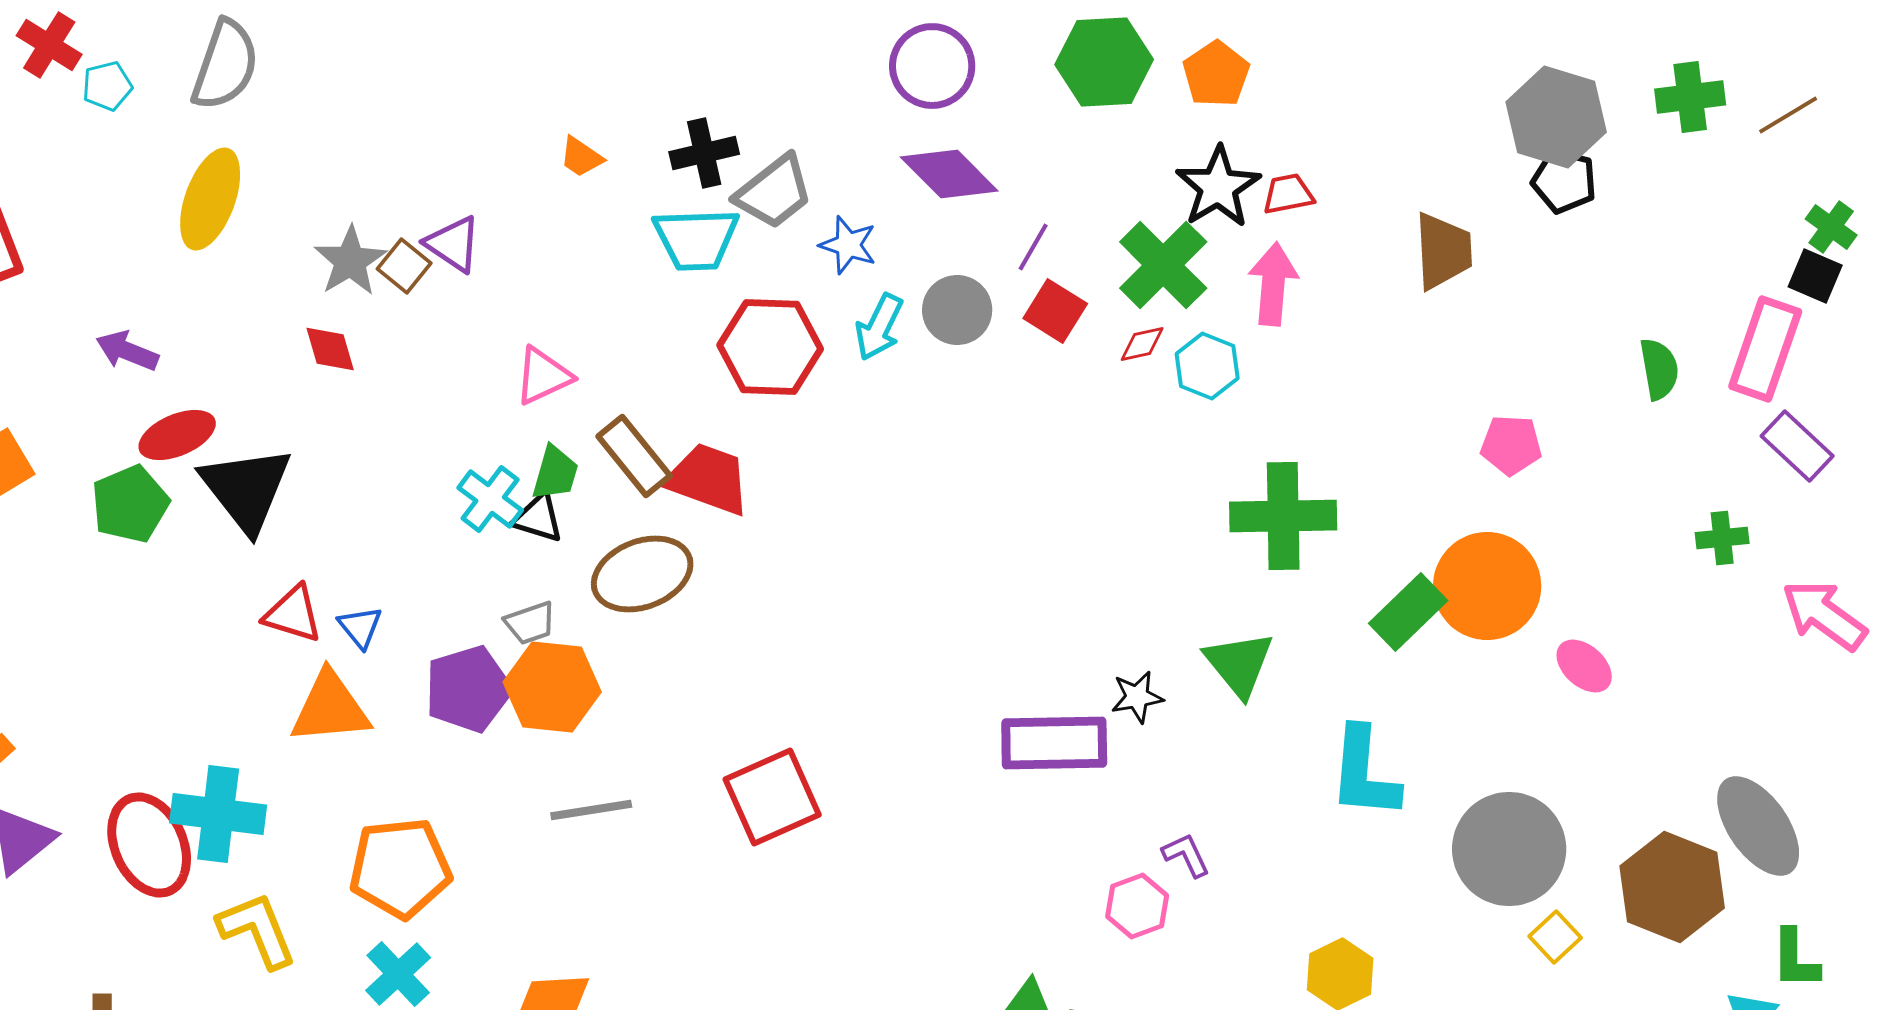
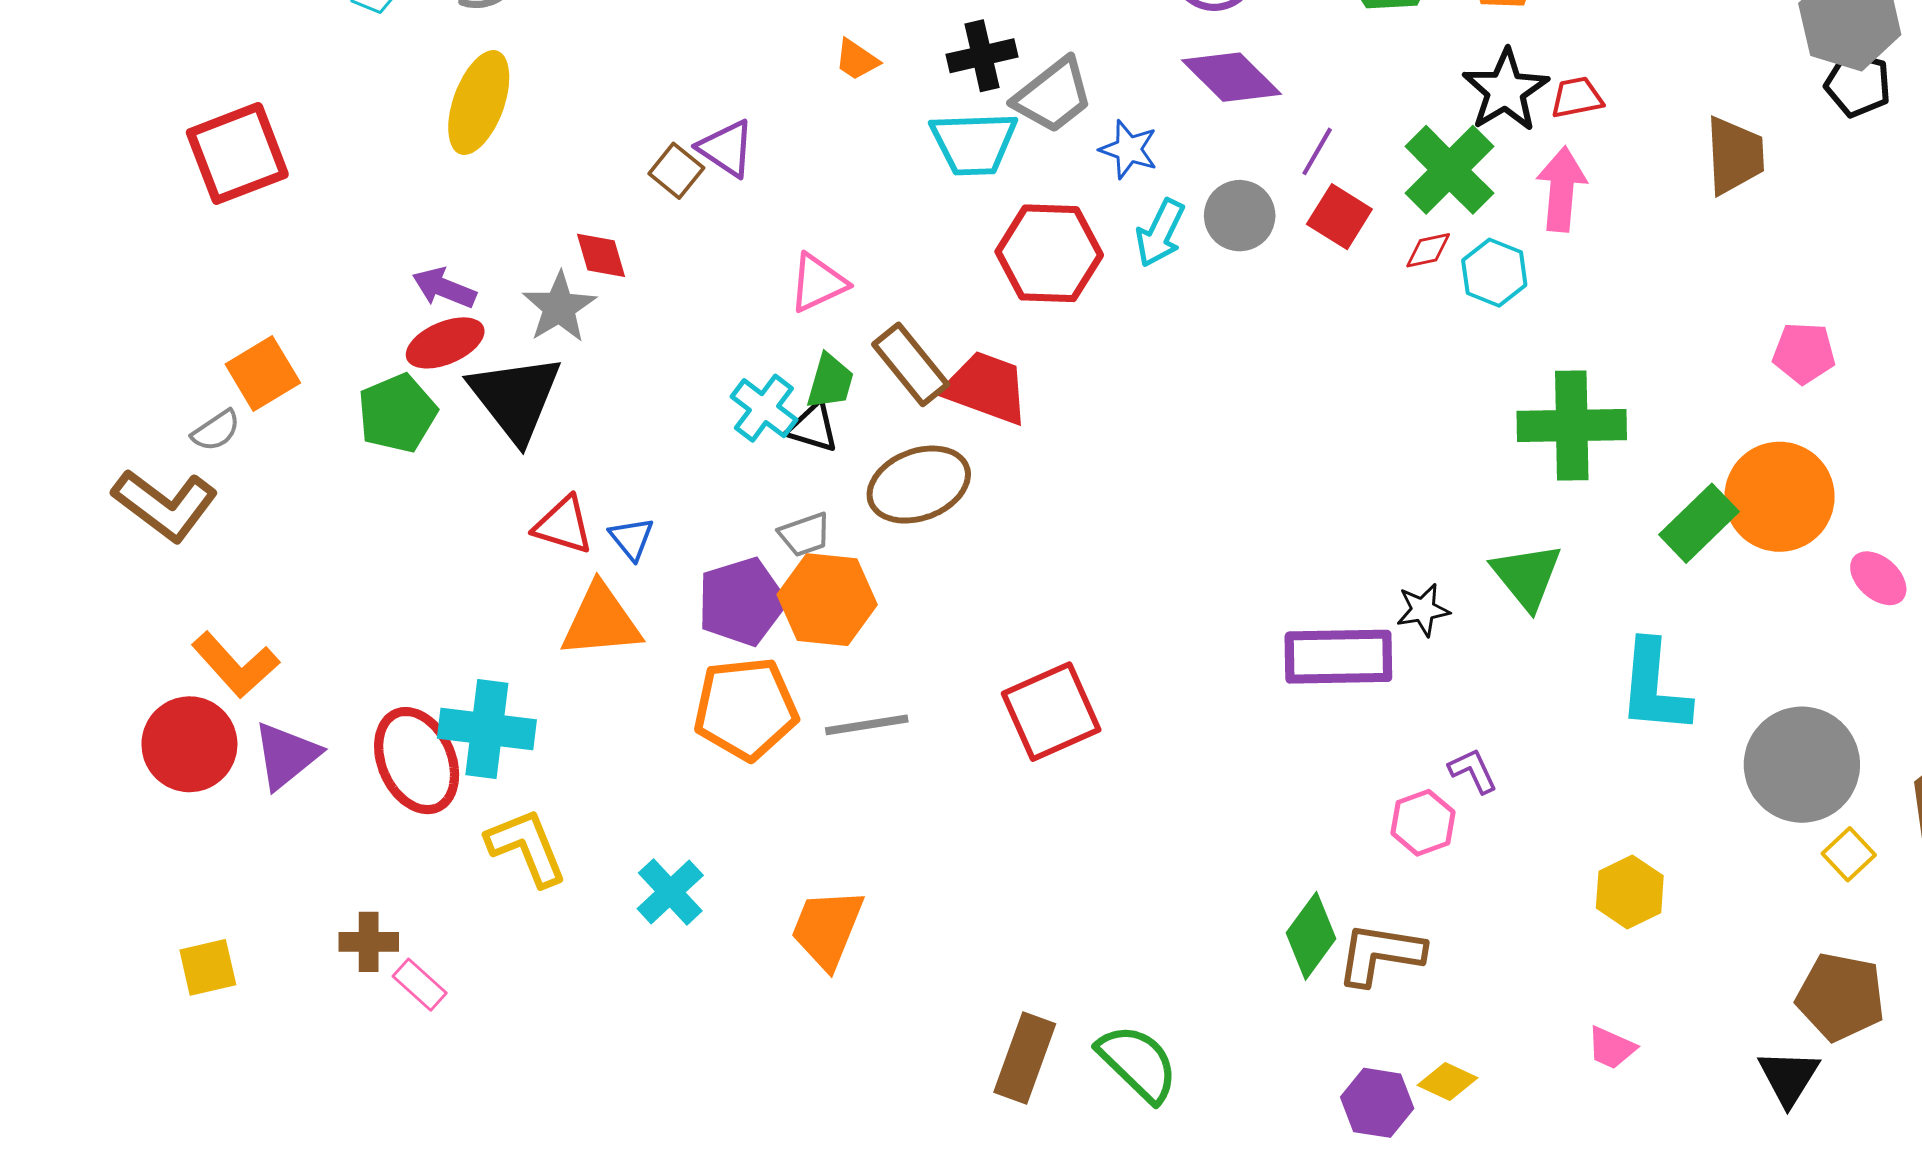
gray star: (350, 261) -> (559, 307), moved
purple arrow: (127, 351) -> (444, 288), moved
orange pentagon: (400, 868) -> (746, 709), moved

